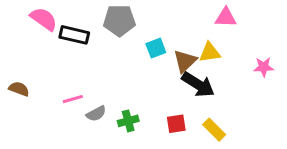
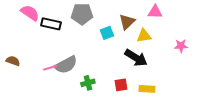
brown triangle: (185, 61) -> (127, 22), moved
gray semicircle: (96, 114) -> (66, 65), moved, size x1.6
yellow rectangle: (214, 130) -> (147, 89), turned -42

